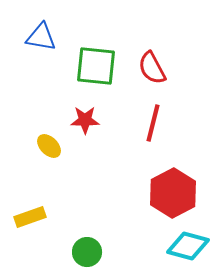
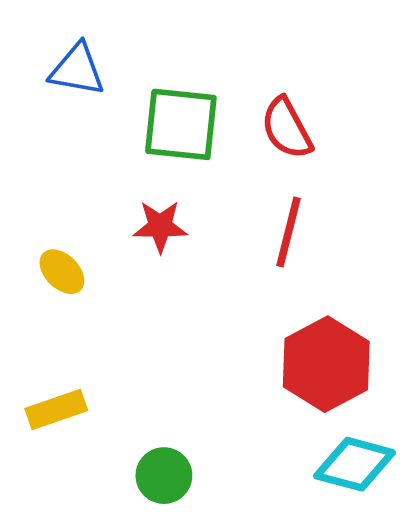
yellow ellipse: (49, 146) -> (62, 272), moved

